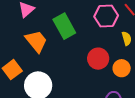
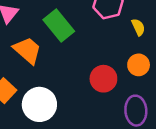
red circle: (98, 59) -> (103, 79), moved

